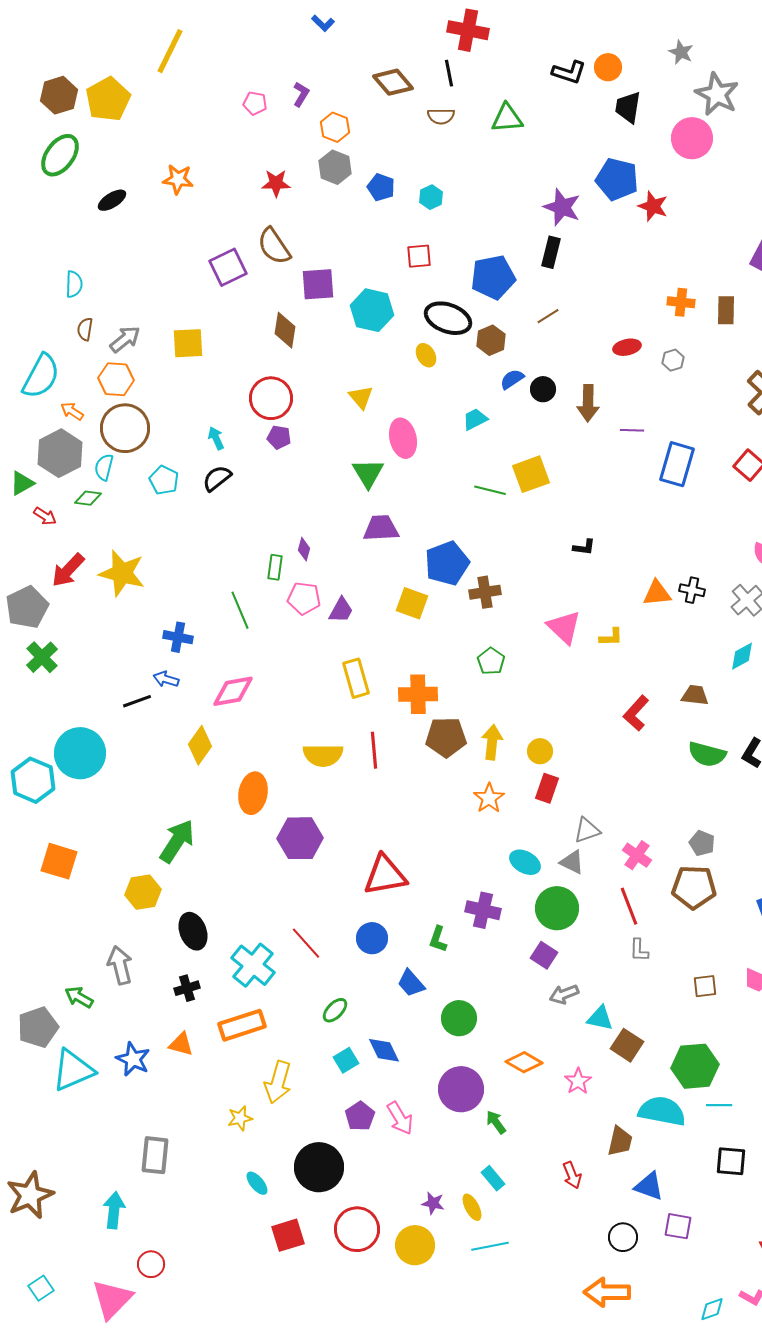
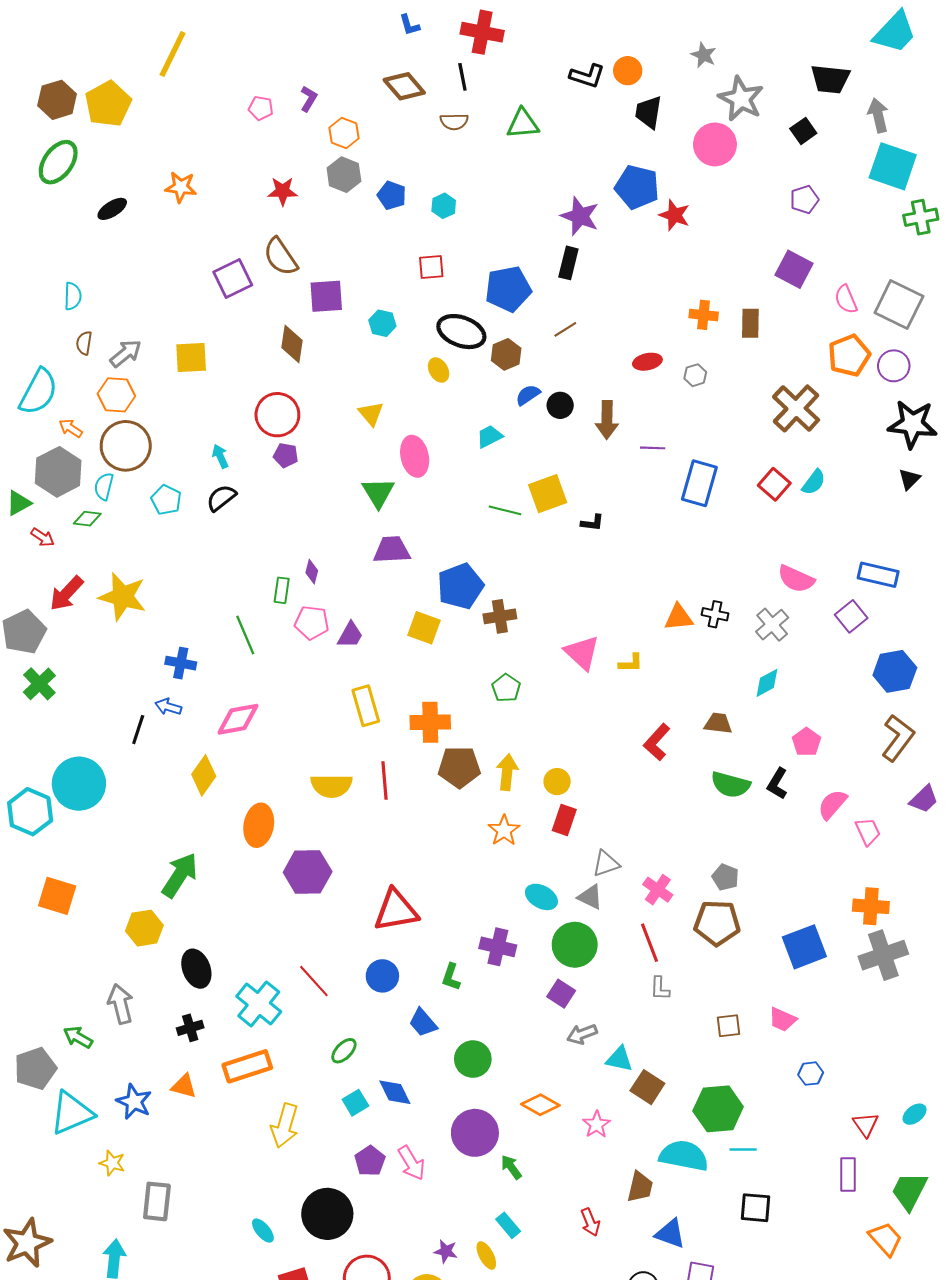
blue L-shape: (323, 23) -> (409, 25), moved, turned 30
cyan hexagon: (372, 310) -> (382, 323), size x0.6
black L-shape: (584, 547) -> (592, 523), moved
black line: (137, 701) -> (138, 730), turned -52
yellow star: (240, 1118) -> (112, 1163), moved, turned 30

